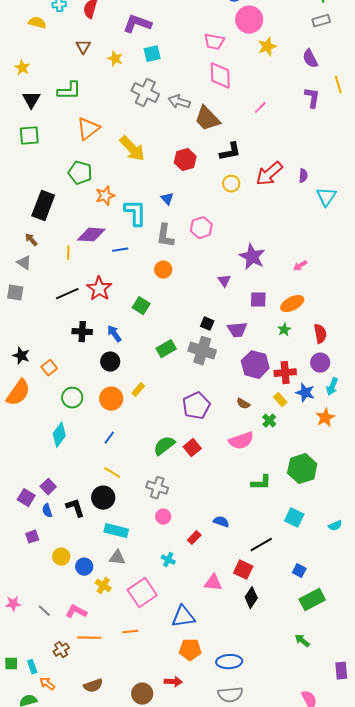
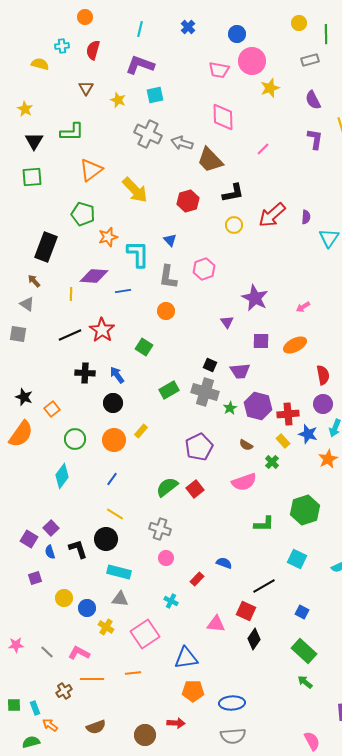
gray rectangle: (321, 21) -> (310, 60), moved
pink trapezoid: (214, 42) -> (219, 70), moved
green star: (284, 330) -> (230, 408), moved
green rectangle: (312, 600) -> (304, 651), moved, turned 70

